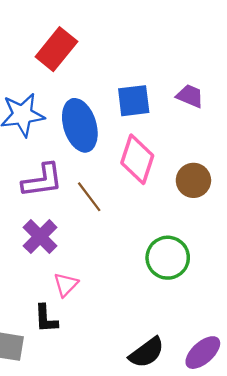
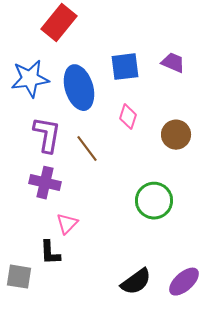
pink diamond: (137, 159) -> (128, 117), size x0.6
purple L-shape: (42, 180) -> (47, 135), turned -72
purple cross: (40, 237) -> (45, 183), turned -32

